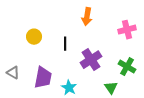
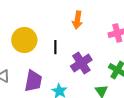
yellow circle: (34, 37) -> (24, 40), size x1.6

